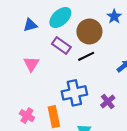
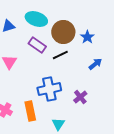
blue star: (114, 16) -> (87, 37), moved
cyan ellipse: (60, 18) -> (36, 19), turned 60

